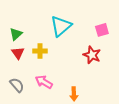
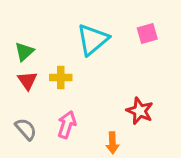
pink square: (102, 30) -> (147, 33), moved
red star: (92, 55) -> (140, 111), moved
pink arrow: (44, 82) -> (67, 125), turned 78

